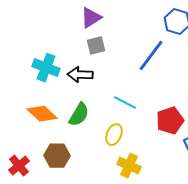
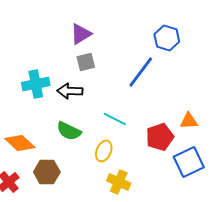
cyan cross: (46, 68) -> (36, 84), turned -32
orange diamond: (42, 114) -> (20, 143), moved
green semicircle: (79, 115) -> (69, 131), turned 85

